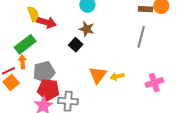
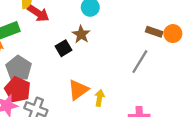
gray pentagon: (44, 72) -> (19, 68), turned 30
yellow arrow: (117, 76) -> (100, 98), turned 96

